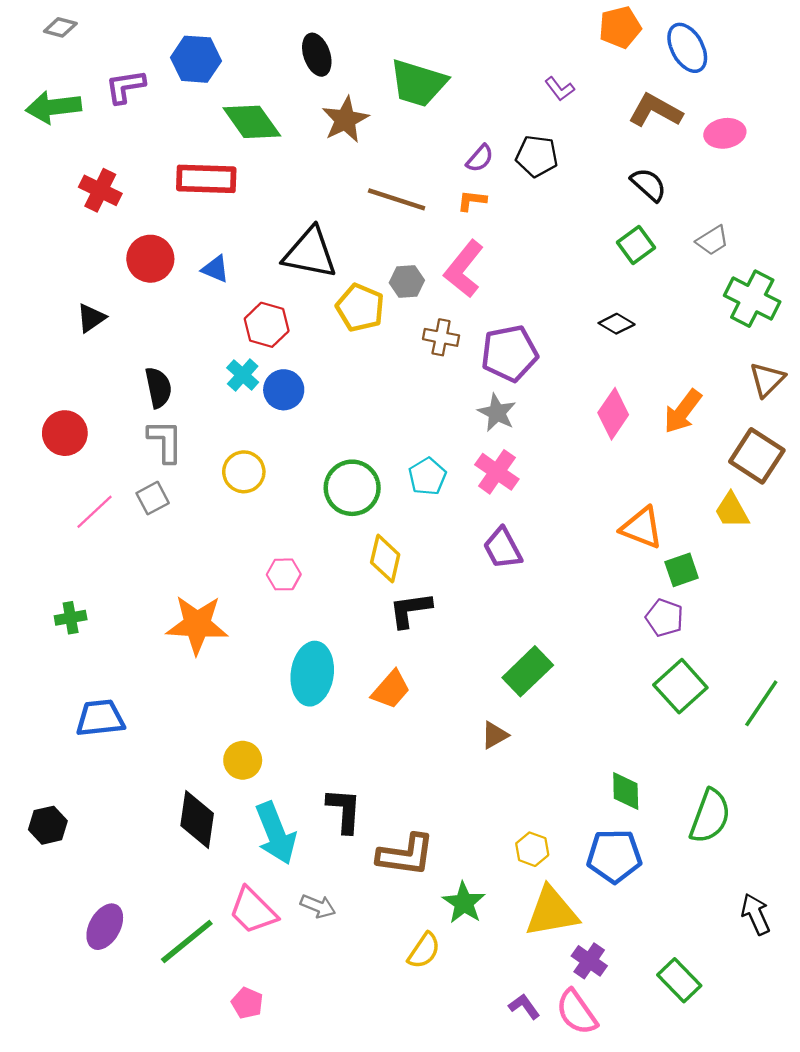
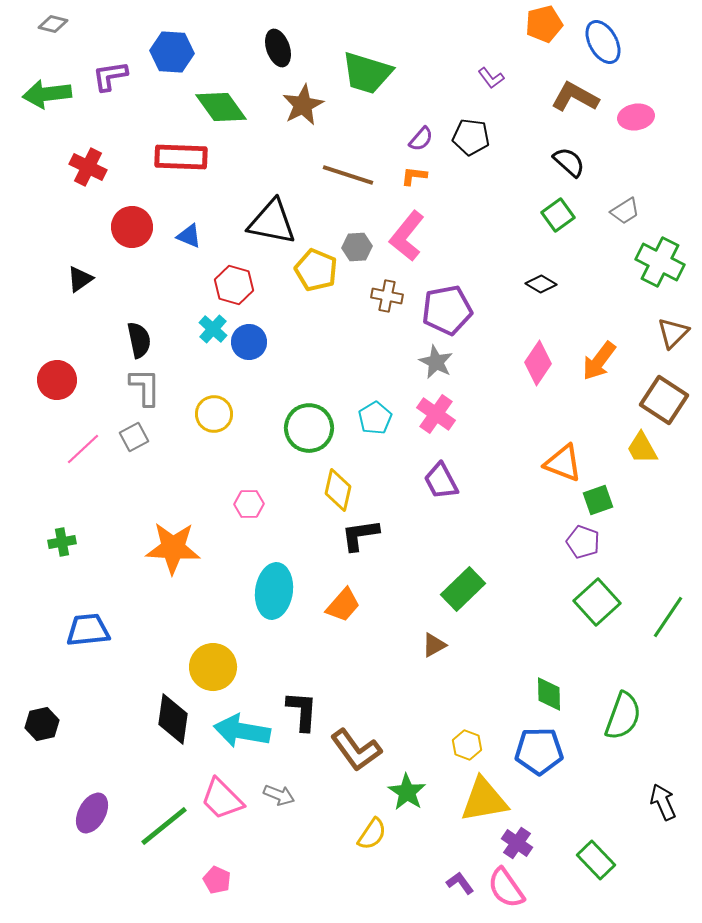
yellow circle: (243, 760) -> (213, 667), size x1.4
cyan arrow: (276, 833) -> (242, 731), turned 122
brown L-shape: (406, 855) -> (356, 750), turned 46

